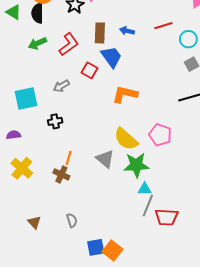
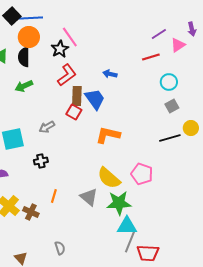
red line: (163, 26) -> (151, 57), moved
brown rectangle: (100, 33) -> (77, 96), moved
red L-shape: (69, 44) -> (67, 75), moved
brown cross: (61, 174) -> (31, 212), moved
cyan triangle: (145, 189) -> (127, 226), size x1.5
gray semicircle: (72, 220) -> (60, 248), moved

